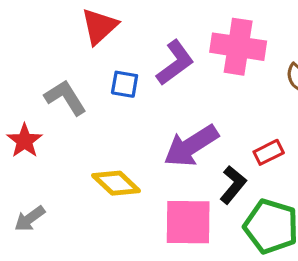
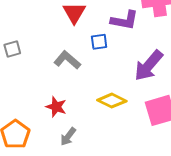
purple L-shape: (175, 63) -> (125, 20), turned 64
red star: (25, 141) -> (56, 107), moved

